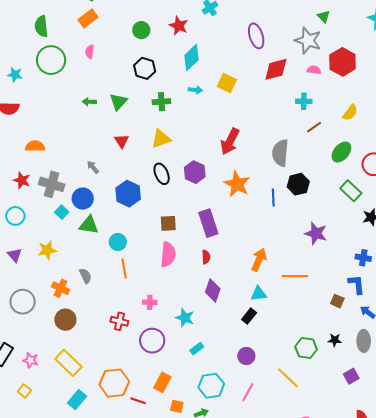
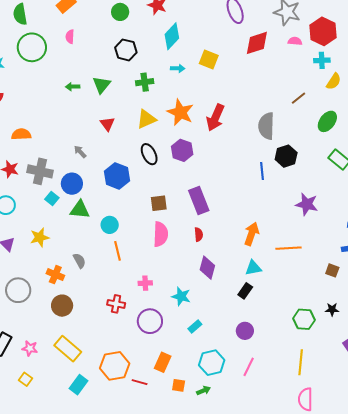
cyan cross: (304, 101) -> (322, 60), moved
orange star: (237, 184) -> (180, 112), moved
yellow line: (288, 378) -> (301, 362), moved, turned 55

